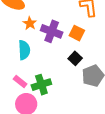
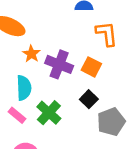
pink rectangle: (20, 82) -> (17, 115), moved
green cross: (41, 85) -> (49, 113), moved, turned -30

